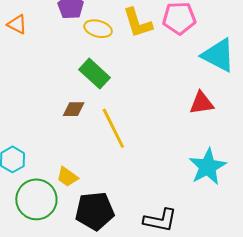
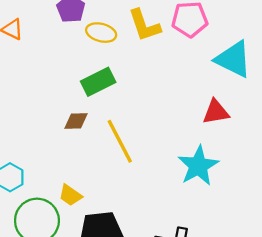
green rectangle: (95, 74) -> (98, 82), turned -68
cyan star: (208, 167) -> (198, 166), moved

